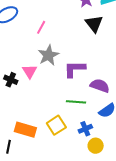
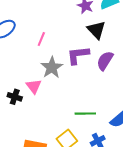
purple L-shape: (75, 69) -> (78, 55), moved
purple semicircle: (100, 86) -> (105, 61), moved, turned -72

